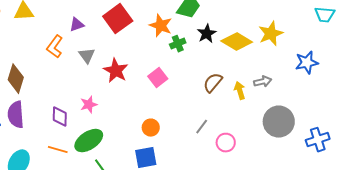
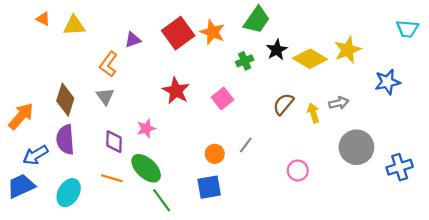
orange star: (161, 26) -> (213, 32), moved
gray triangle: (87, 56) -> (105, 96), moved
gray line: (202, 127) -> (246, 145), moved
green ellipse: (89, 141) -> (146, 168), turned 76

